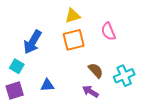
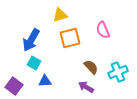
yellow triangle: (73, 16) -> (60, 15), moved
cyan square: (17, 66) -> (34, 63), moved
purple square: (15, 90) -> (14, 86), turned -36

